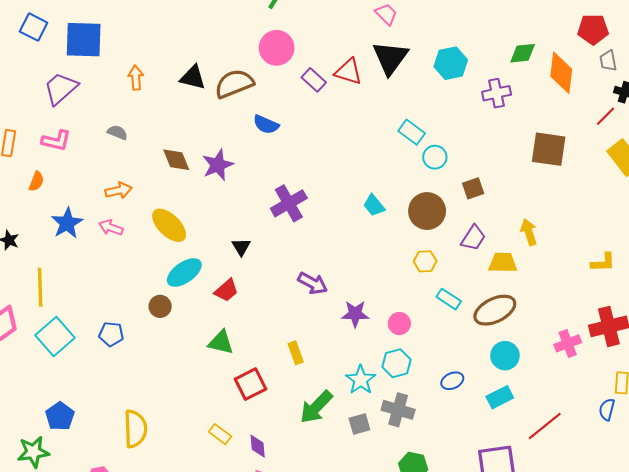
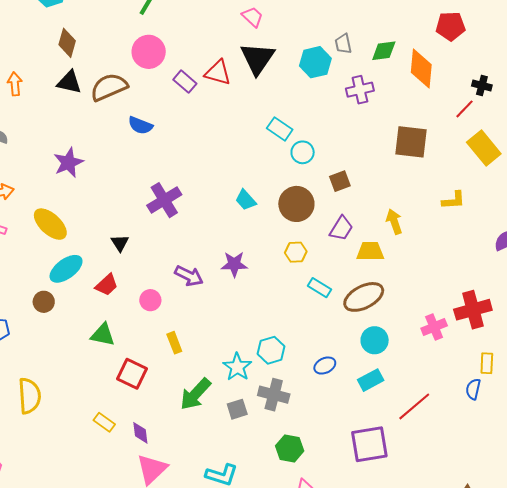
gray trapezoid: (608, 61) -> (343, 44), moved
brown diamond: (176, 160) -> (67, 43), moved, turned 40
purple star: (218, 165) -> (68, 163), moved
yellow L-shape: (603, 262) -> (454, 200), moved
purple star: (355, 314) -> (234, 264), moved
pink circle: (399, 324) -> (150, 300), moved
red square: (251, 384) -> (132, 374), turned -36
yellow semicircle: (135, 429) -> (29, 396), moved

